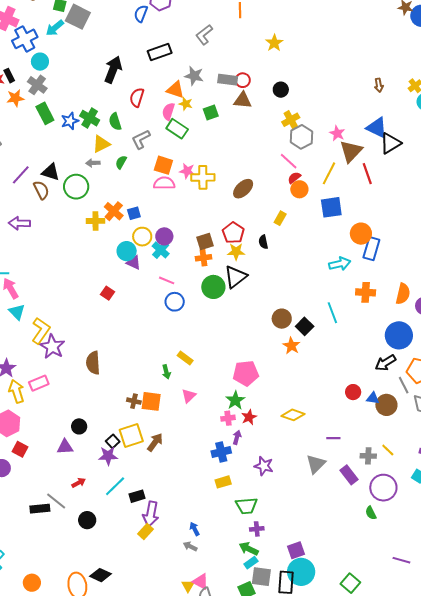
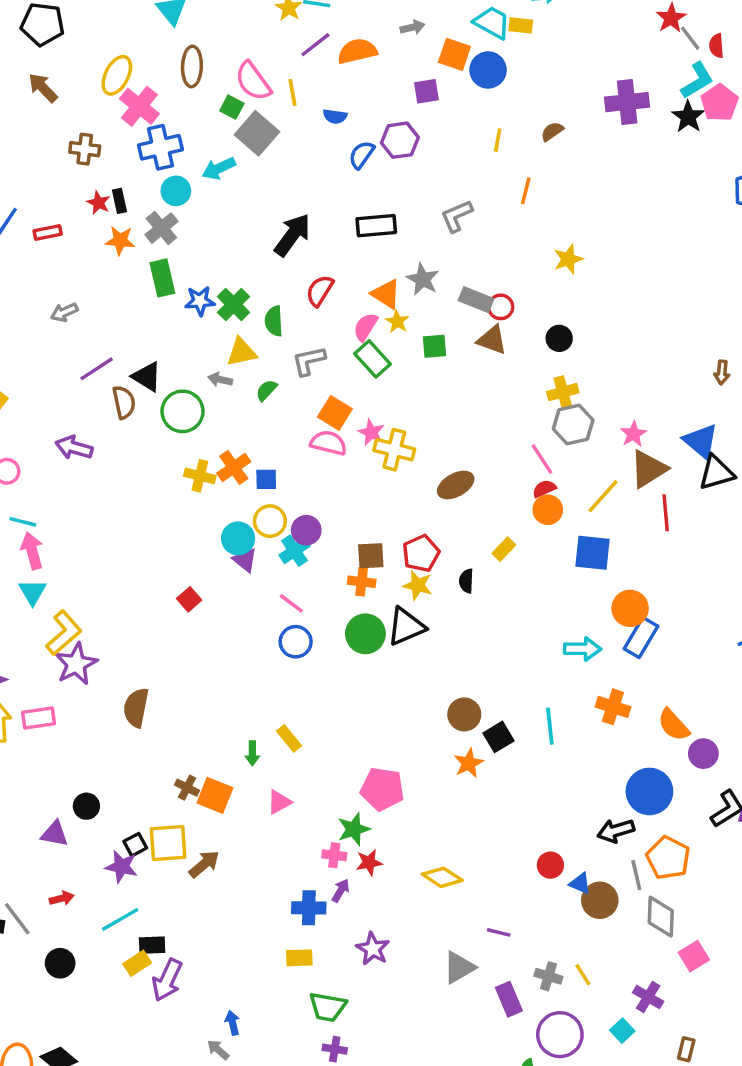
cyan arrow: (55, 28) -> (219, 168), moved
orange semicircle: (403, 294) -> (674, 725), turned 110
yellow rectangle: (146, 532) -> (137, 963), moved

